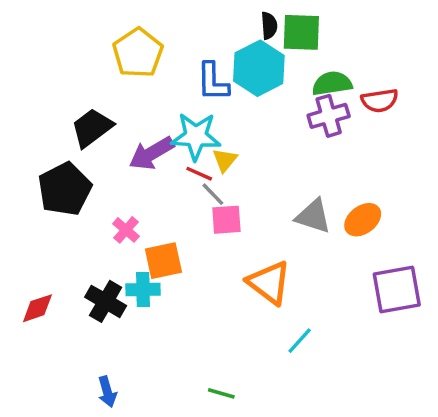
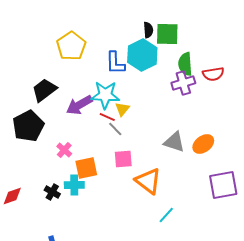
green semicircle: (332, 83) -> (185, 64), turned -85
pink square: (226, 220) -> (123, 159), moved
black cross: (106, 301) -> (52, 192), size x0.7

